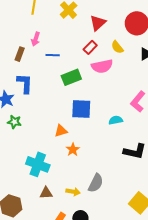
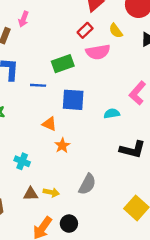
blue line: (53, 55) -> (38, 85), moved
orange triangle: (61, 131) -> (49, 124), turned 40
cyan cross: (38, 164) -> (22, 161), size x0.6
yellow arrow: (73, 192) -> (51, 192), moved

